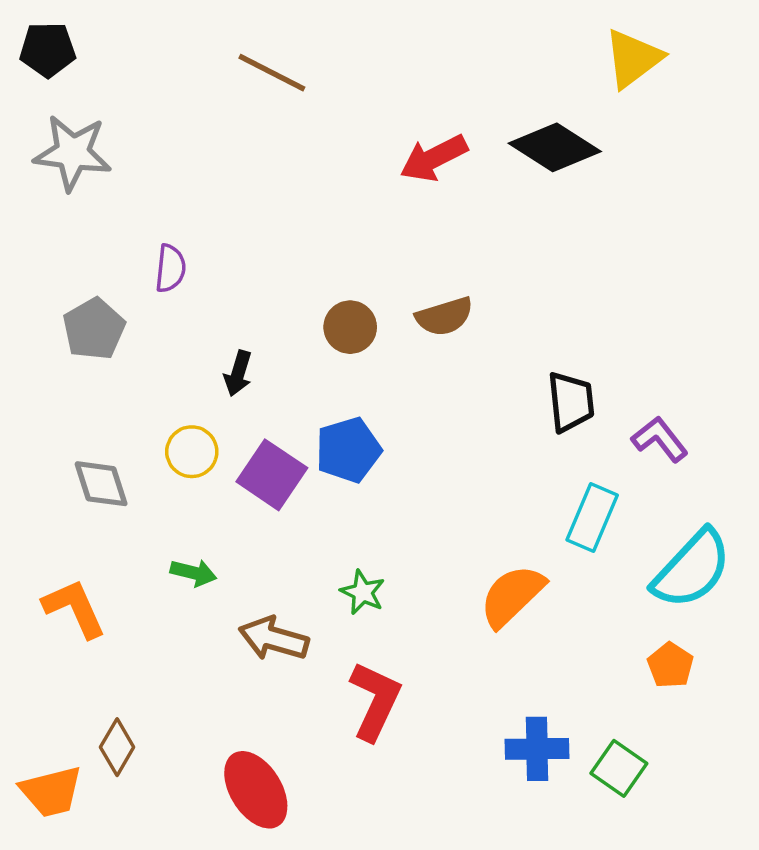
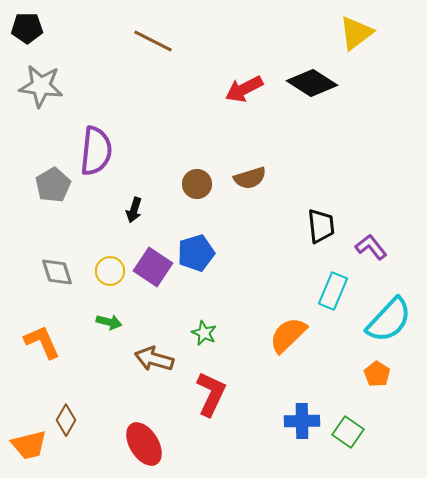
purple semicircle: (170, 268) -> (96, 151), size x1.8
yellow circle: (192, 452) -> (110, 271), moved

